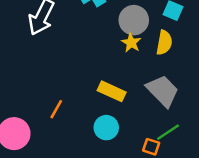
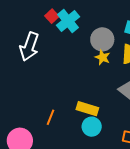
yellow rectangle: (112, 91) -> (87, 109), moved

